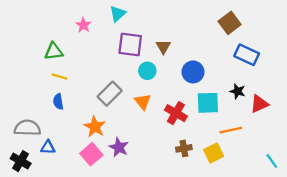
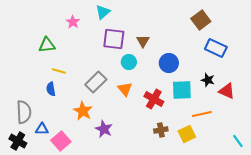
yellow line: (59, 77) -> (59, 71), moved
red triangle: (259, 104) -> (227, 91), turned 48
gray semicircle: (27, 128) -> (24, 112), turned 85
pink square: (91, 154) -> (61, 141), moved

